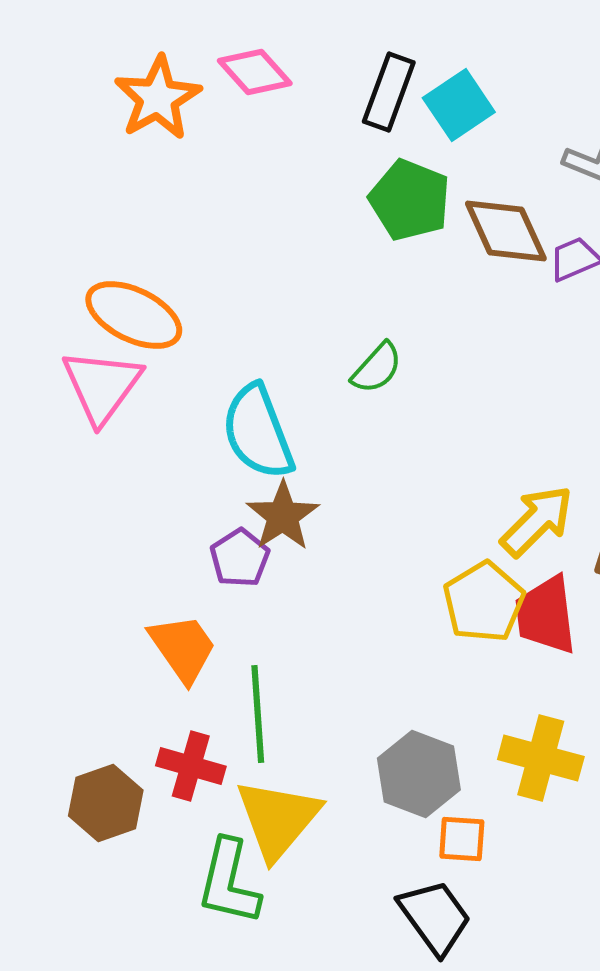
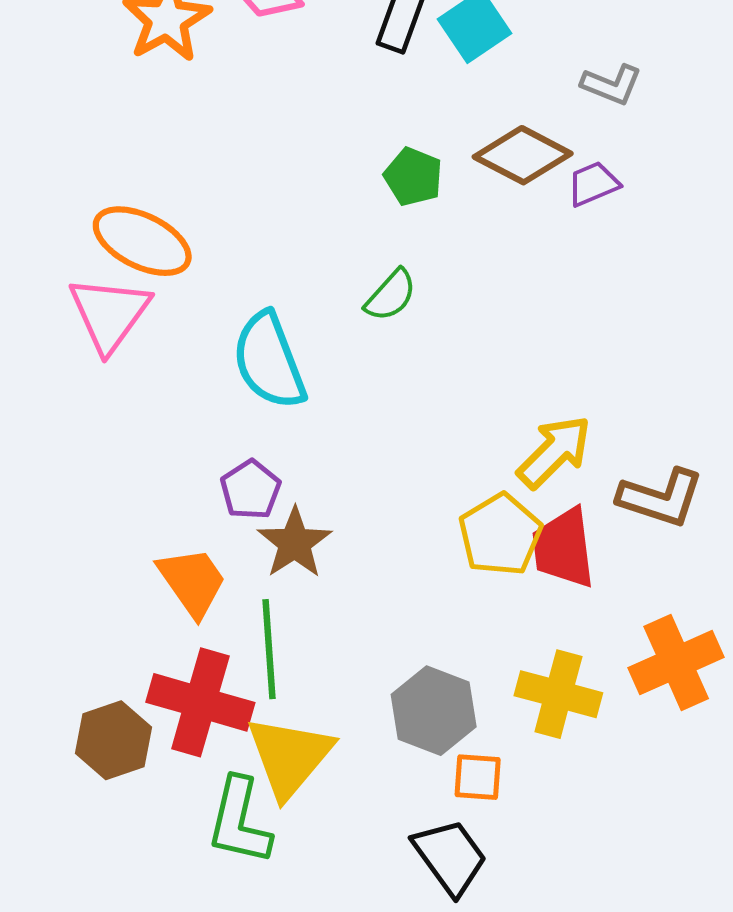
green pentagon: (410, 200) -> (413, 177), moved, size x0.7
brown diamond: (506, 231) -> (523, 155), turned -38
brown star: (283, 516) -> (295, 543), moved
red cross: (191, 766) -> (200, 702), size x1.5

